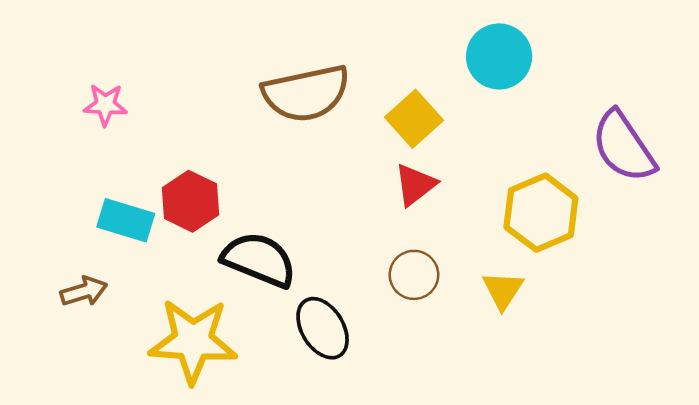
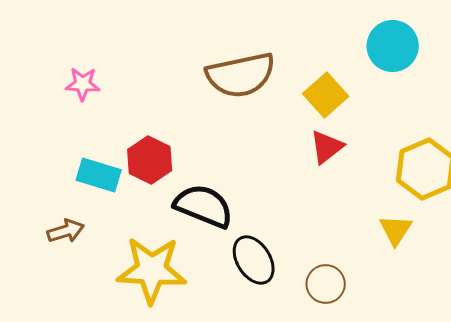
brown circle: (414, 275) -> (326, 284), moved

